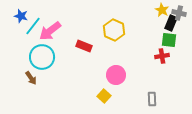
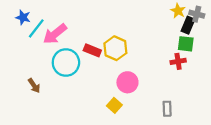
yellow hexagon: (114, 30) -> (115, 48), moved
cyan circle: (42, 57) -> (66, 62), moved

